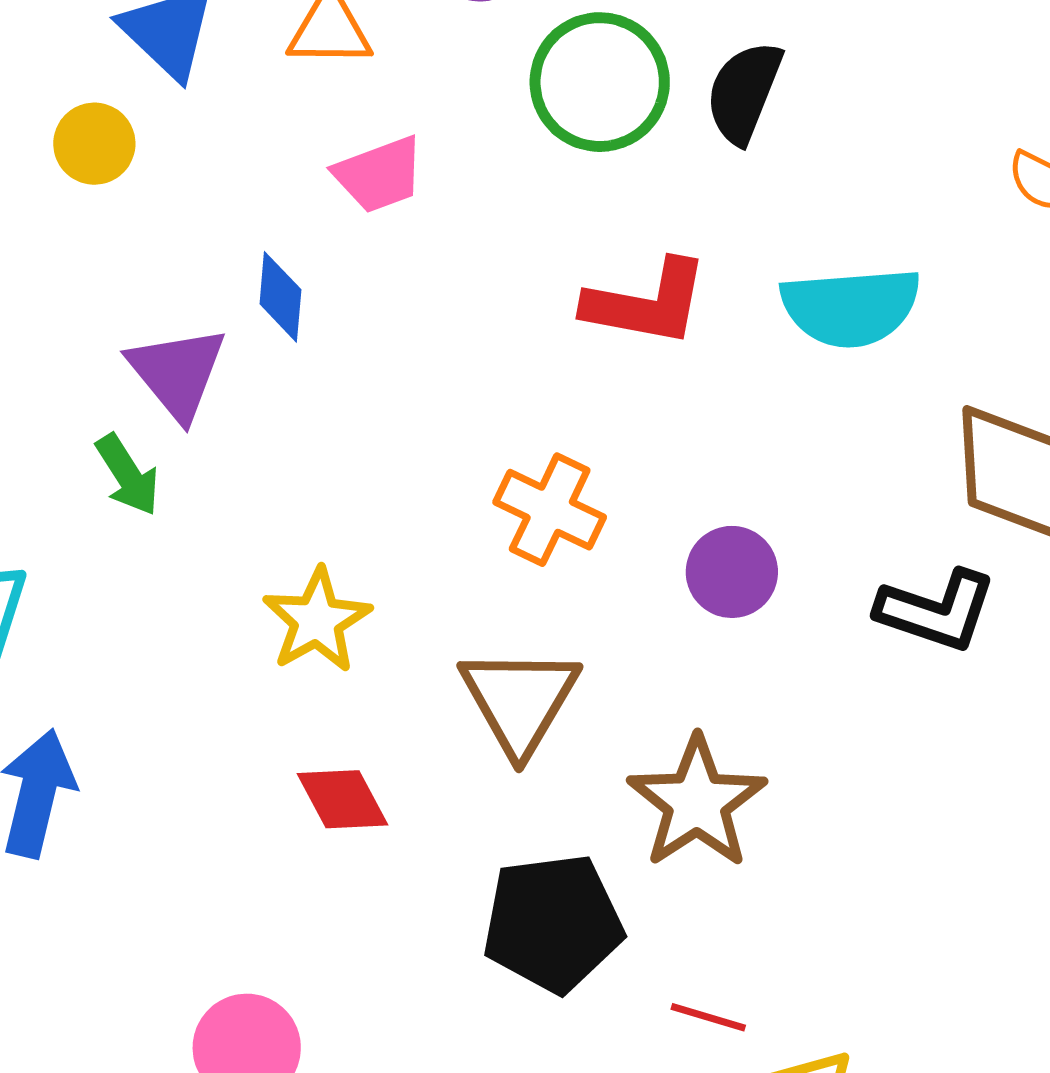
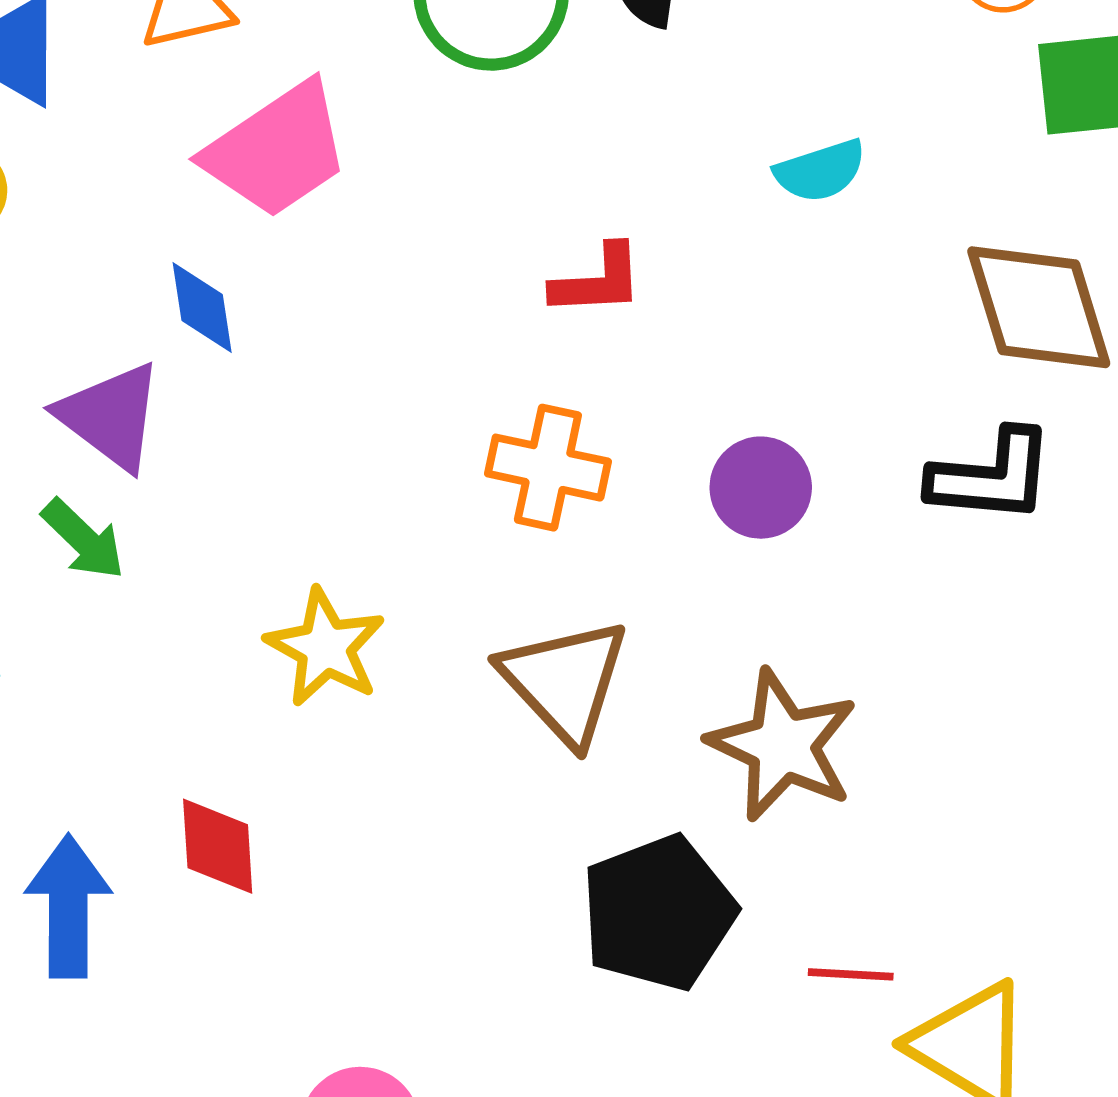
pink trapezoid: (379, 175) -> (277, 150), size x1.5
red L-shape: (647, 303) -> (598, 281), moved, size x0.7
cyan semicircle: (851, 307) -> (820, 171), size x0.6
red diamond: (343, 799) -> (218, 846), moved, turned 38

